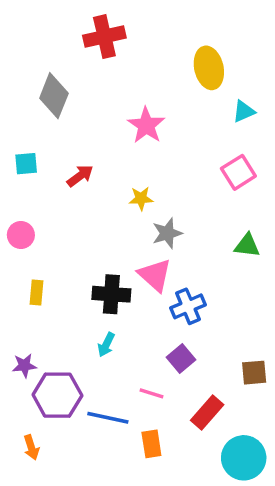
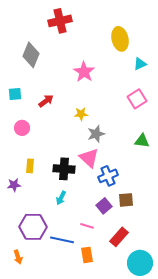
pink circle: (21, 235) -> (22, 128), moved
yellow rectangle: (37, 292) -> (30, 166), moved
purple star: (24, 366) -> (14, 185), moved
brown square: (254, 373) -> (126, 200), moved

